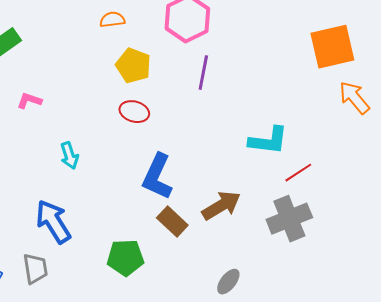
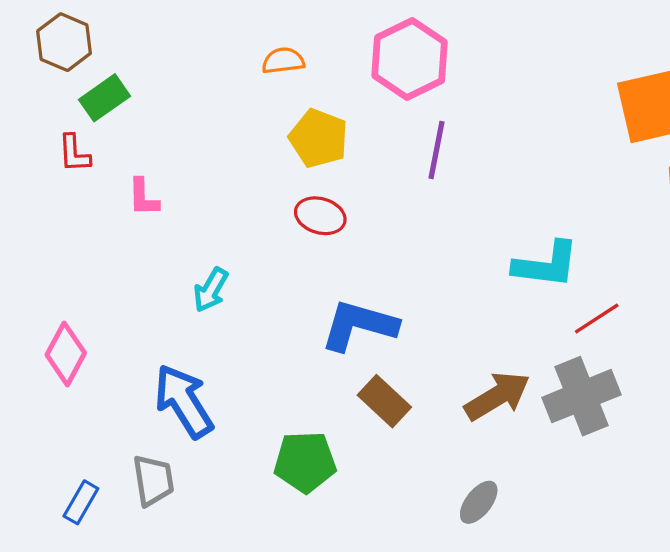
pink L-shape: (29, 101) -> (143, 197), turned -110
cyan arrow: (69, 156) -> (211, 290), turned 48
blue L-shape: (157, 177) -> (359, 325), turned 81
brown arrow: (221, 206) -> (497, 396), moved

